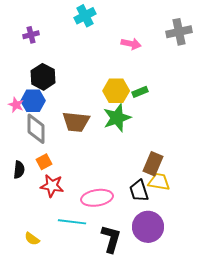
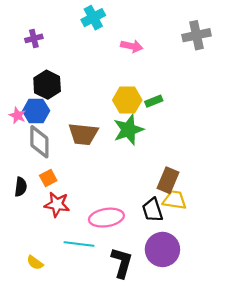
pink arrow: (131, 44) -> (132, 46), moved

